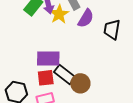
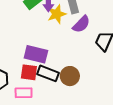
black rectangle: (65, 74) -> (48, 73), turned -30
brown circle: (80, 83) -> (70, 76), moved

